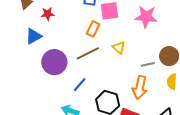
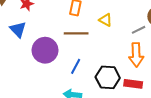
blue triangle: (34, 36) -> (18, 29), turned -30
brown line: (88, 53) -> (76, 33), turned 40

